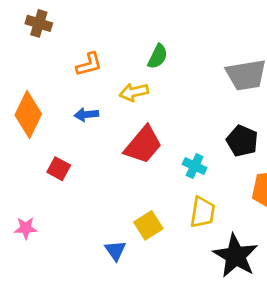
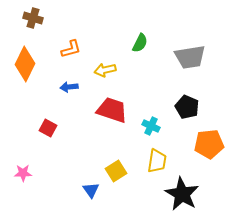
green semicircle: (158, 56) -> (140, 43), moved
orange diamond: (28, 115) -> (25, 64), moved
red trapezoid: (143, 145) -> (112, 110), turned -112

